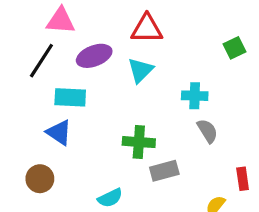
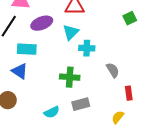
cyan cross: (195, 96) -> (87, 48), moved
gray rectangle: (164, 171) -> (81, 104), moved
red rectangle: (243, 179) -> (129, 93), moved

